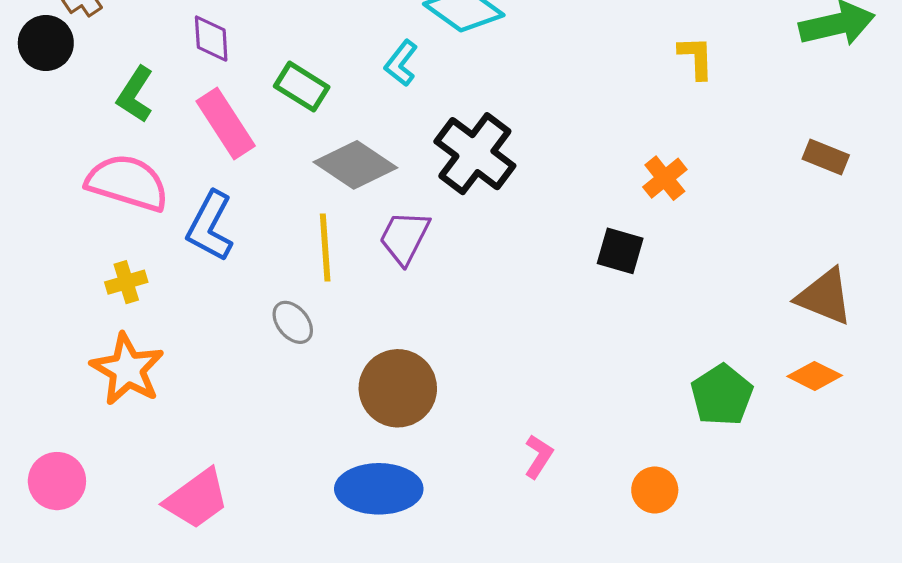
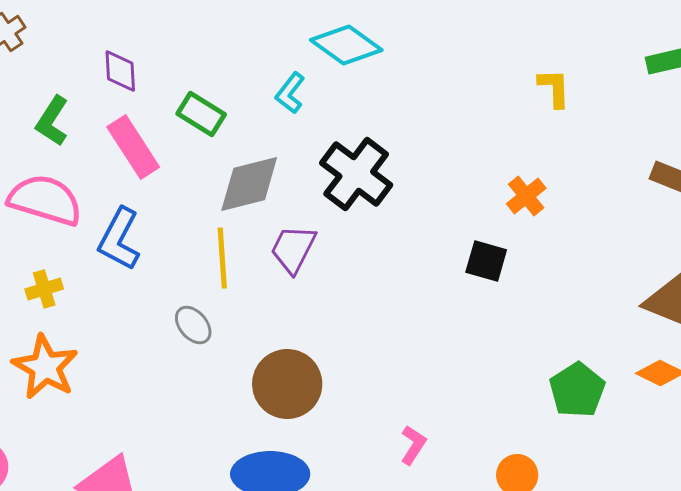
gray diamond: (355, 165) -> (249, 184), turned -48

